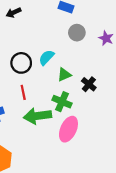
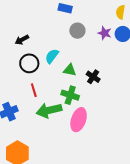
black arrow: (13, 13) -> (22, 40), moved
green triangle: (64, 75) -> (70, 70), turned 40

